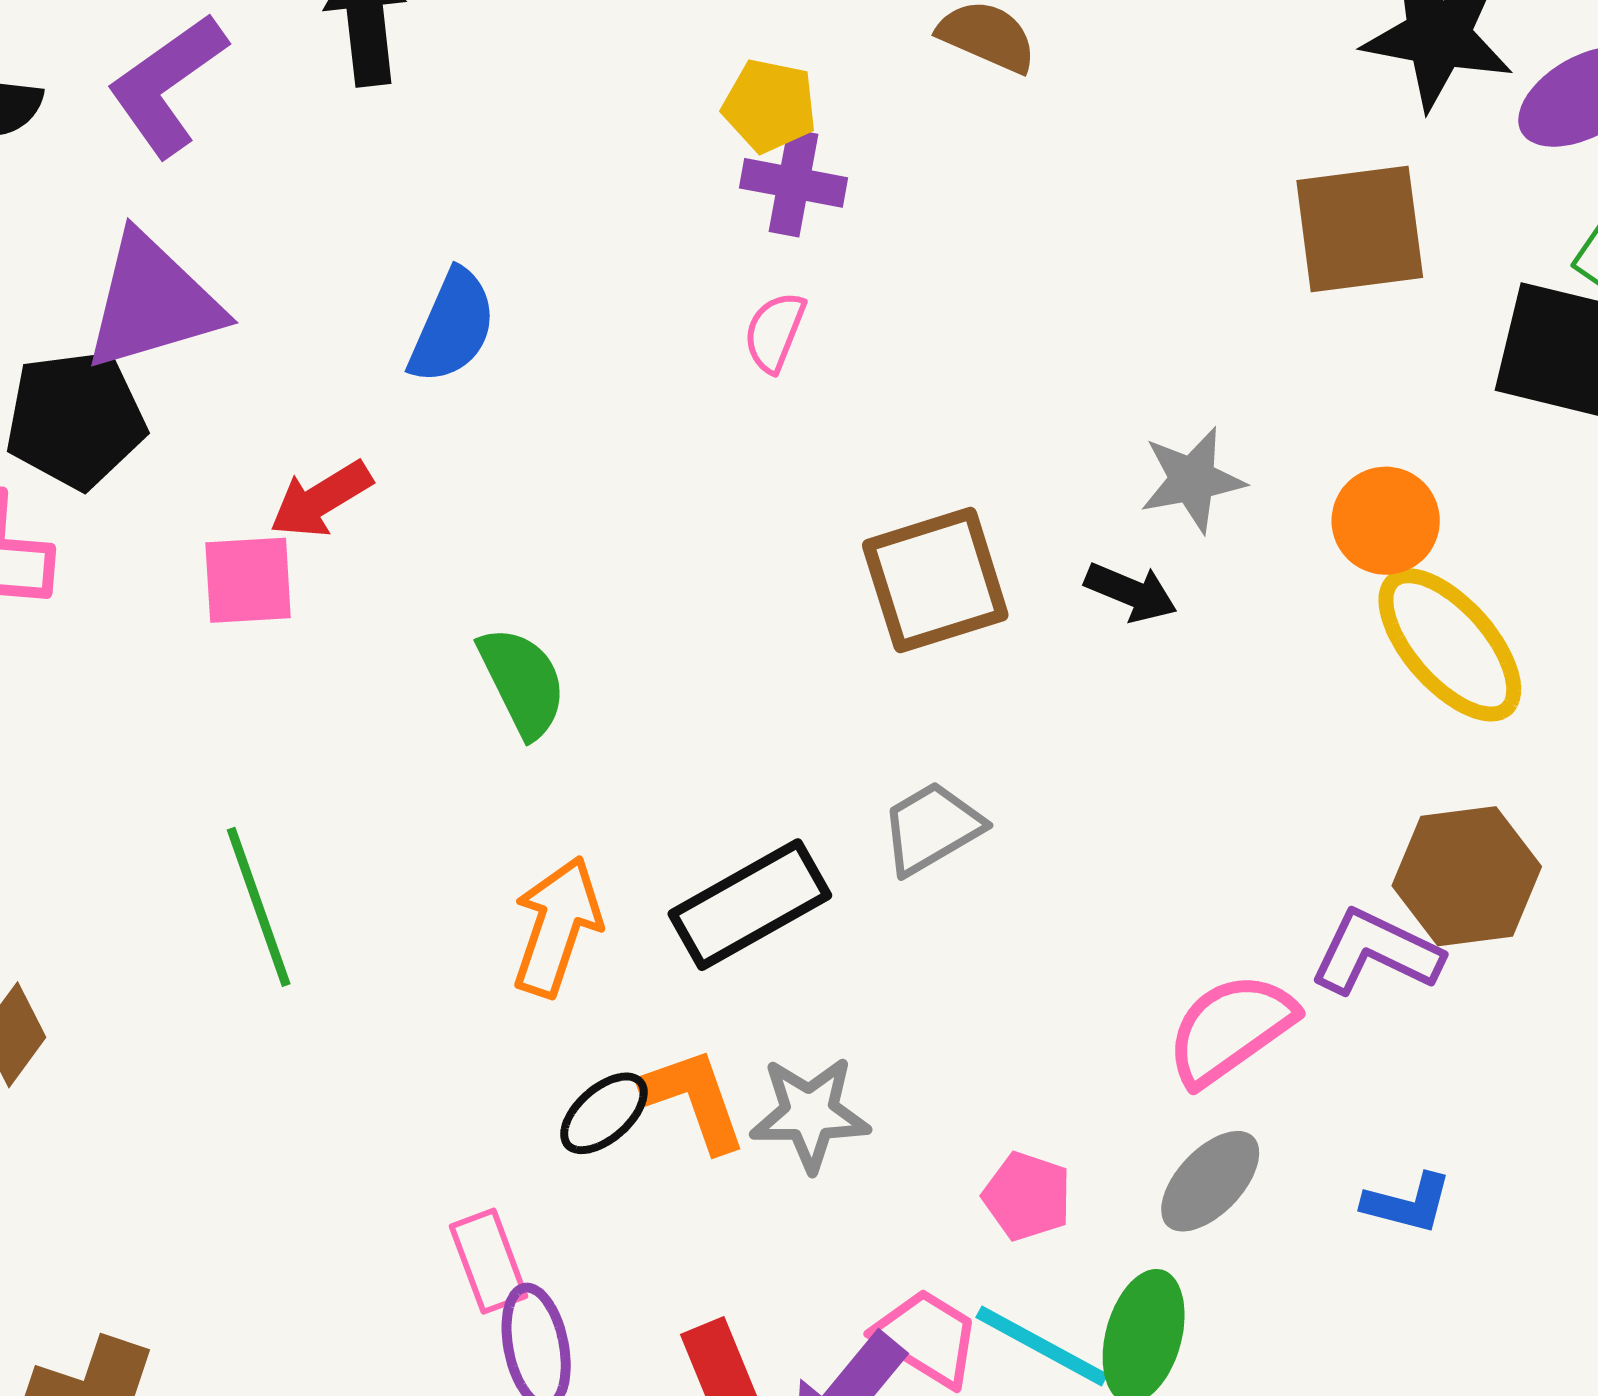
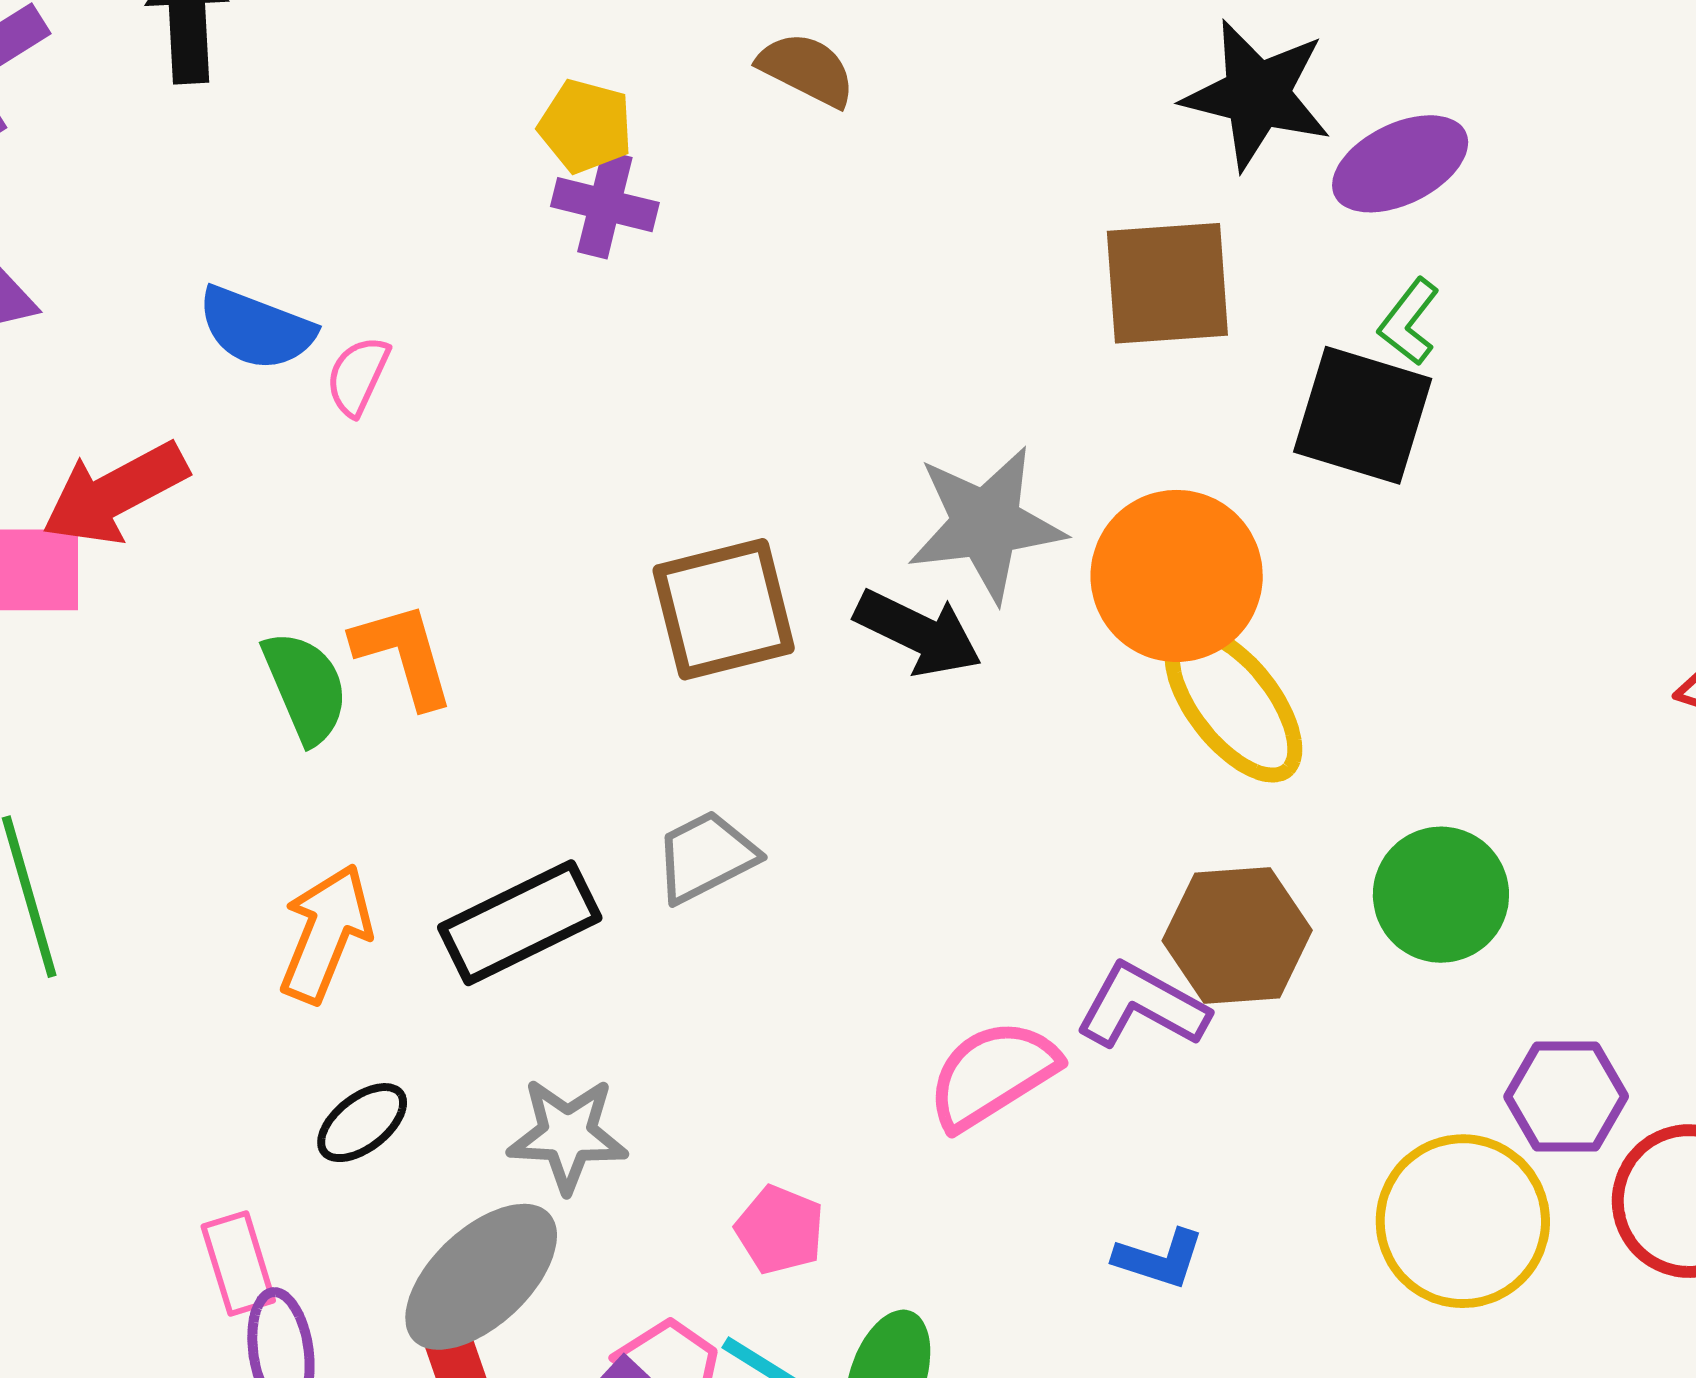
blue semicircle: (452, 327) -> (256, 328), turned 84
pink semicircle: (775, 332) -> (358, 376), moved
gray star: (1192, 480) -> (986, 524), size x1.5
red arrow: (321, 499) -> (115, 493), size x1.4
orange circle: (1386, 521) -> (1177, 576), size x1.6
black arrow: (1131, 592) -> (918, 633), size x1.4
orange L-shape: (694, 1099) -> (404, 655), moved
gray ellipse: (1210, 1181) -> (481, 1277), moved, size x1.5

